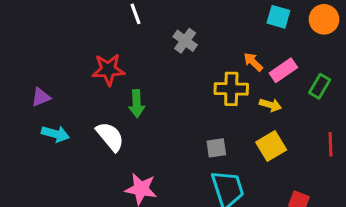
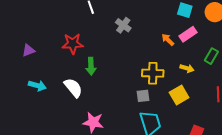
pink rectangle: (283, 70) -> (188, 34), moved
yellow cross: (231, 89) -> (153, 73), moved
purple triangle: (41, 97) -> (28, 50), moved
yellow arrow: (270, 105) -> (187, 68), moved

